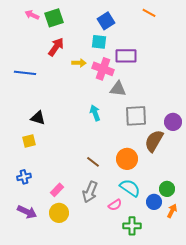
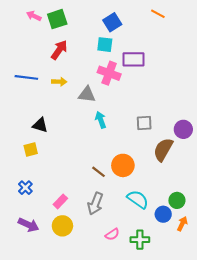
yellow arrow: (79, 63) -> (59, 82), moved
gray triangle: (118, 89) -> (87, 94), moved
gray square: (136, 116) -> (144, 123), size x0.7
orange circle: (127, 159) -> (123, 165), moved
blue cross: (24, 177) -> (25, 188), turned -32
pink semicircle: (115, 205) -> (112, 234), moved

